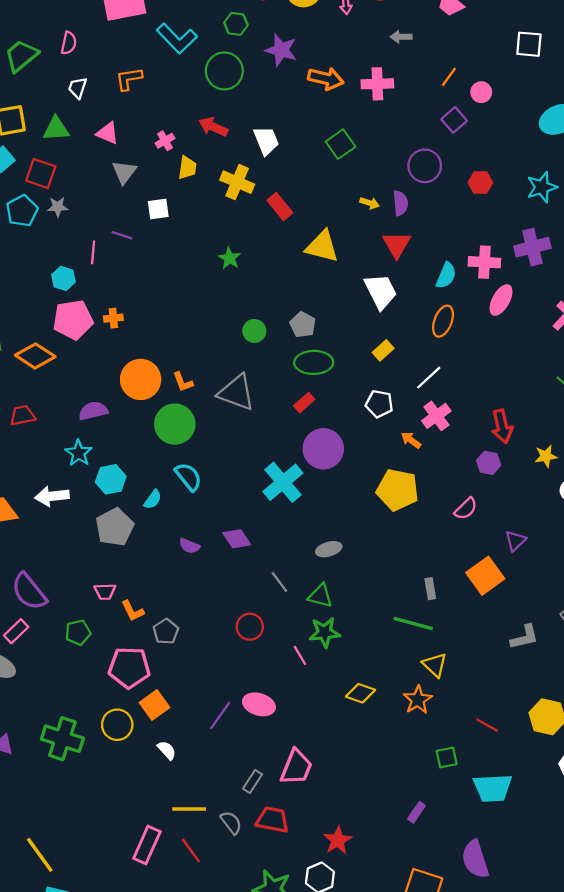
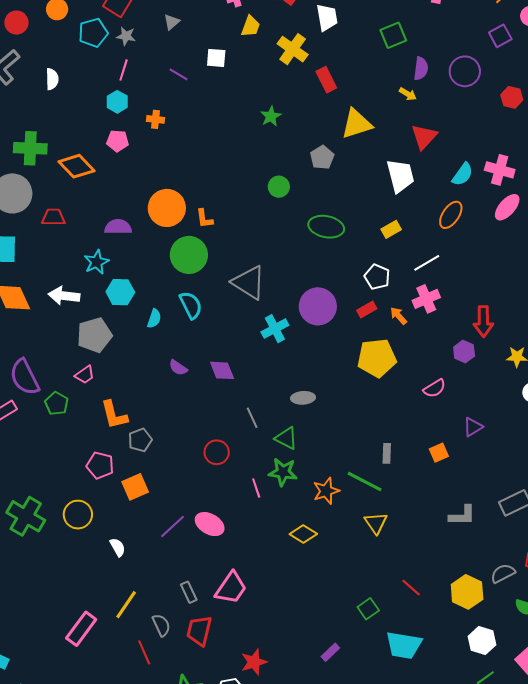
gray triangle: (124, 172) -> (172, 22), moved, size x0.7
purple semicircle: (400, 203) -> (421, 68), moved
yellow triangle: (322, 246) -> (357, 124), turned -44
pink line: (93, 252) -> (124, 70), moved
orange cross: (113, 318) -> (156, 119), moved
pink pentagon: (73, 320) -> (118, 141), size x0.6
gray pentagon: (303, 325) -> (322, 157), moved
gray triangle: (236, 392) -> (249, 282), moved
red rectangle: (304, 403) -> (367, 309), moved
cyan cross: (283, 482) -> (275, 329), size x0.7
yellow pentagon: (398, 490) -> (377, 358), turned -30
cyan semicircle: (153, 499) -> (154, 319), turned -30
gray pentagon: (115, 527) -> (94, 335), moved
orange square: (485, 576) -> (439, 453), size x0.6
pink trapezoid: (105, 591) -> (85, 375), moved, turned -45
orange L-shape: (133, 611) -> (114, 415), size x1.4
green pentagon: (78, 632) -> (57, 404), moved, turned 30
pink pentagon: (129, 668) -> (100, 465), size x0.7
orange star: (418, 700) -> (326, 491), moved
orange square: (154, 705) -> (135, 487), moved
green square: (447, 757) -> (368, 609), turned -35
gray rectangle: (253, 781) -> (189, 592), turned -70
yellow line: (189, 809) -> (126, 605), turned -68
red trapezoid: (272, 820) -> (199, 631), turned -100
red line: (191, 851) -> (144, 652), moved

